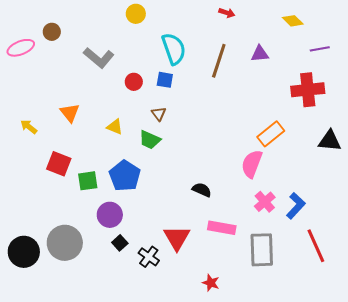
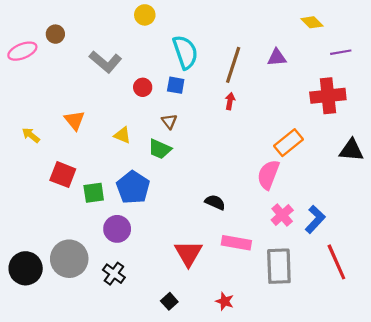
red arrow: (227, 13) -> (230, 101), moved, turned -98
black square: (120, 243) -> (169, 301), moved
black cross: (149, 257) -> (114, 274), moved

